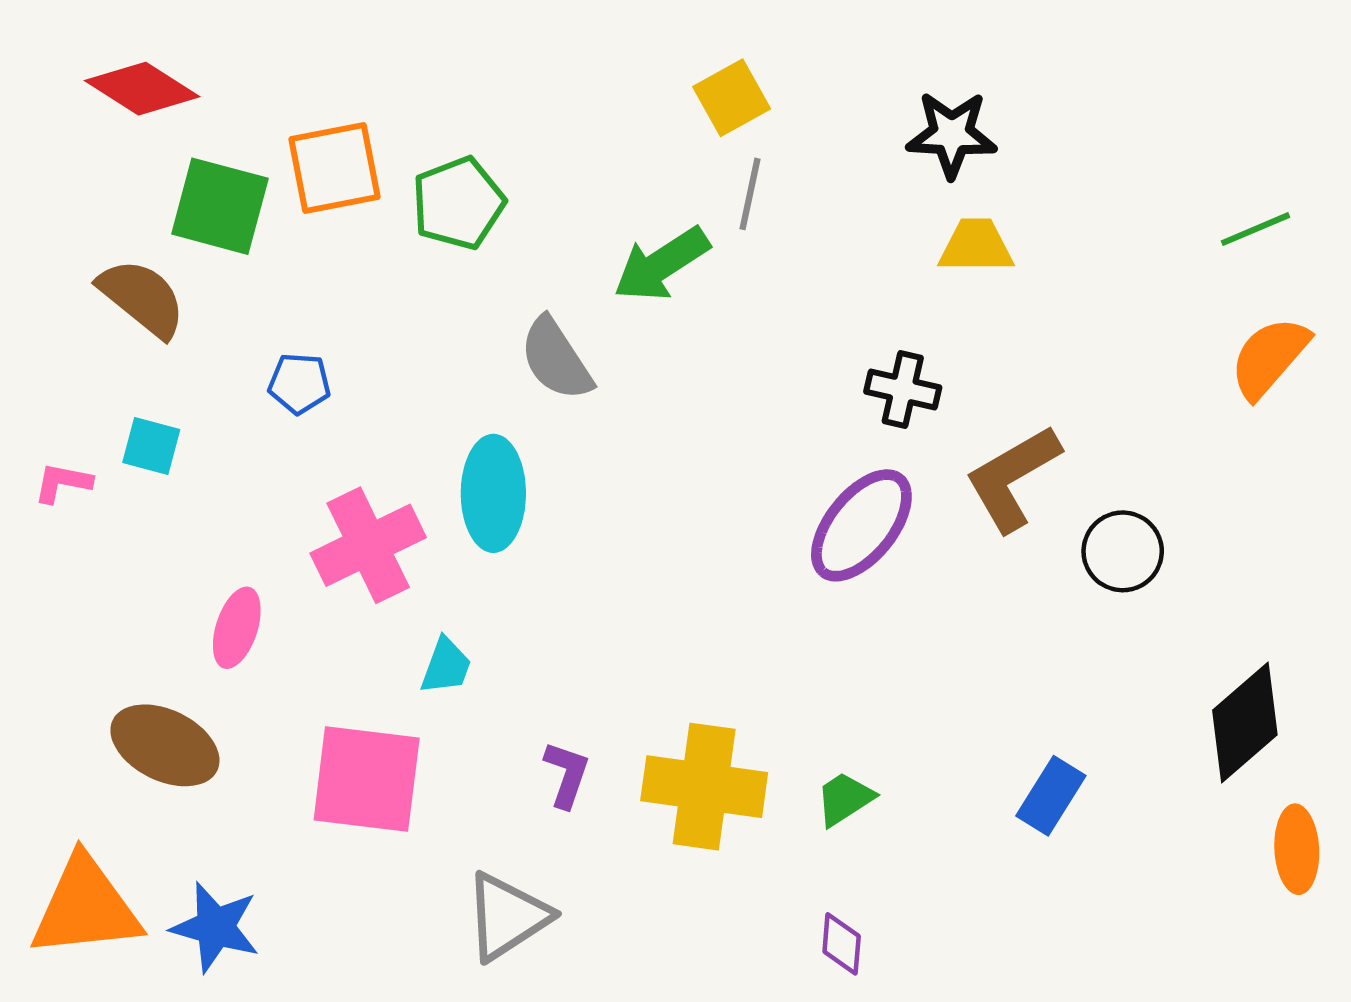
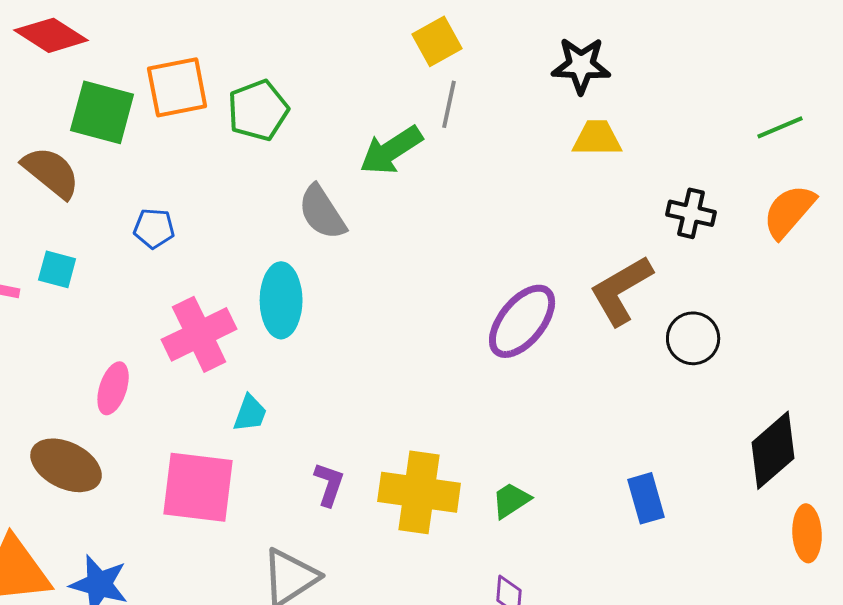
black cross: (903, 389) -> (691, 213), moved
blue rectangle: (1051, 796) -> (646, 498), turned -48

